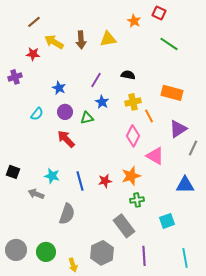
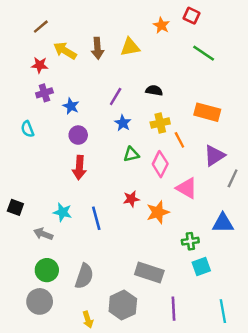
purple cross: (15, 77) -> (44, 93), moved
cyan semicircle: (37, 114) -> (28, 129), moved, turned 120
green triangle: (87, 118) -> (131, 154), moved
red arrow: (66, 139) -> (79, 168), turned -132
red star: (105, 181) -> (131, 199), moved
green cross: (137, 200) -> (190, 241), moved
gray semicircle: (67, 214) -> (84, 276), moved
gray rectangle: (124, 226) -> (149, 273), turned -35
gray circle: (16, 250) -> (40, 301), moved
green circle: (46, 252) -> (47, 270), moved

